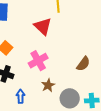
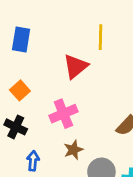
red triangle: (43, 26) -> (76, 66), turned 30

